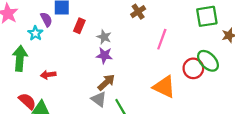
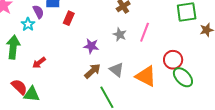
gray star: (104, 37) -> (120, 35), moved
green ellipse: (208, 61) -> (183, 77), moved
red arrow: (48, 75) -> (39, 63), turned -32
gray triangle: (99, 99) -> (116, 70), moved

